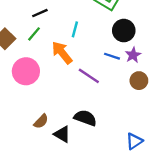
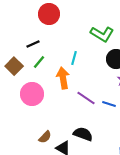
black line: (40, 13) -> (33, 44), moved
orange arrow: (62, 53) -> (63, 78), turned 30
blue line: (112, 56) -> (109, 104), moved

